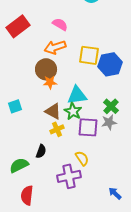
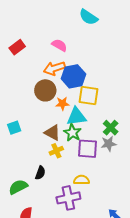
red rectangle: (18, 26) -> (17, 47), size x0.7
yellow square: (89, 55) -> (89, 95), moved
blue hexagon: (110, 64) -> (73, 76), moved
orange star: (50, 82) -> (62, 104), moved
yellow semicircle: (82, 158) -> (81, 180), turned -56

